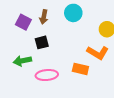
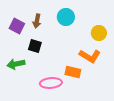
black square: (42, 42) -> (35, 46), turned 32
pink ellipse: (47, 75) -> (51, 83), moved

